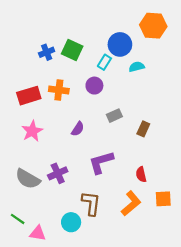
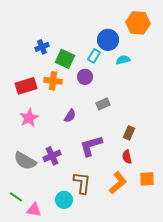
green square: (72, 50) -> (65, 59), moved
brown rectangle: (143, 129) -> (129, 133), moved

